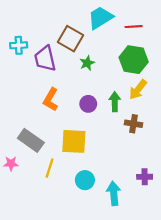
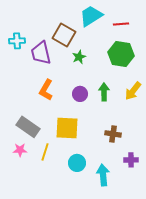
yellow arrow: (138, 90) -> (133, 91), moved
brown cross: (134, 124) -> (113, 134), moved
pink star: (11, 164) -> (20, 150), moved

